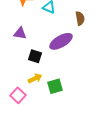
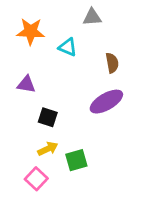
purple ellipse: (61, 41) -> (106, 102), moved
pink square: (18, 95) -> (36, 179), moved

